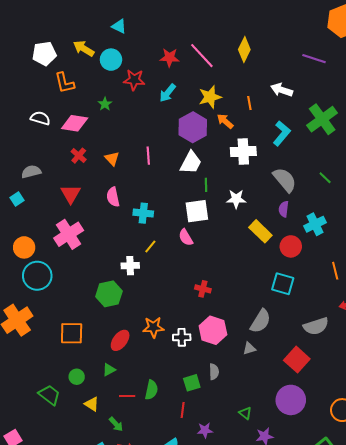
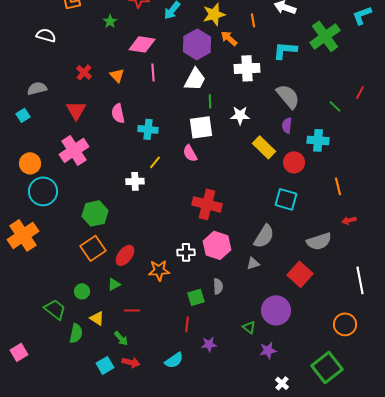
pink diamond: (75, 123) -> (142, 44), moved
cyan L-shape: (282, 133) -> (285, 50), turned -125
green line: (325, 178) -> (335, 106), moved
cyan cross: (315, 224) -> (318, 140), turned 30
red cross: (203, 289) -> (207, 204), size x1.8
green hexagon: (109, 294) -> (95, 213), moved
orange star: (153, 327) -> (159, 270), moved
orange square: (72, 333) -> (93, 248), moved, turned -35
green semicircle: (151, 390) -> (76, 333), moved
purple circle: (291, 400) -> (276, 310), moved

